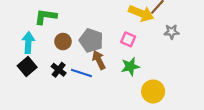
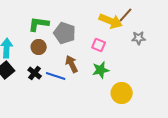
green L-shape: (46, 17) -> (39, 24), moved
gray pentagon: (91, 40) -> (65, 33), moved

